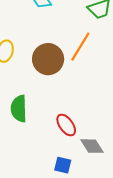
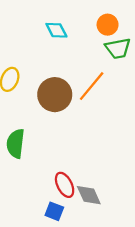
red ellipse: (66, 125) -> (65, 185), moved

